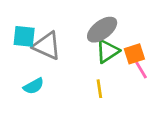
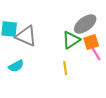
gray ellipse: (102, 30) -> (85, 24), moved

